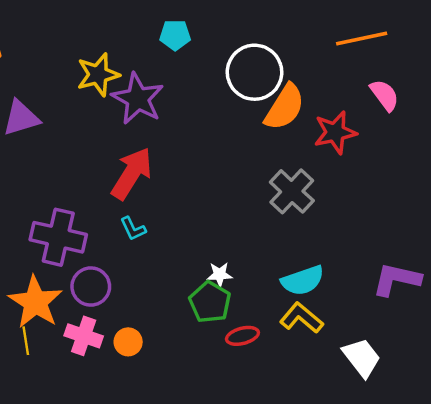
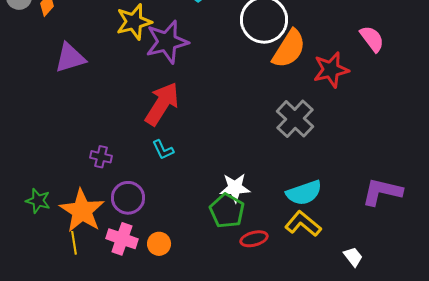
purple star: (138, 99) -> (167, 42), turned 30
purple cross: (58, 237) -> (101, 157), size x0.5
white star: (220, 274) -> (235, 188), size x1.4
white trapezoid: (362, 358) -> (353, 257), size x0.6

